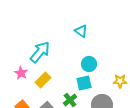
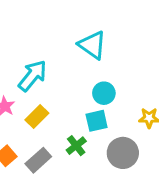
cyan triangle: (81, 31) -> (92, 45), size x1.5

